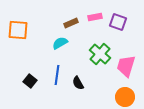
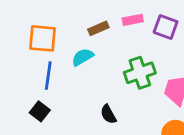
orange square: (18, 30) -> (43, 38), moved
green cross: (100, 54) -> (140, 73), turned 30
blue line: (57, 75) -> (48, 76), moved

